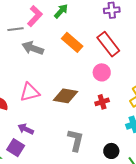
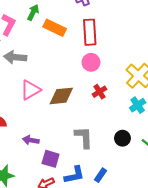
orange rectangle: (72, 42) -> (55, 28), moved
red rectangle: (108, 44) -> (90, 32), turned 50
pink triangle: (30, 92) -> (30, 90), moved
purple square: (16, 148) -> (51, 159), moved

